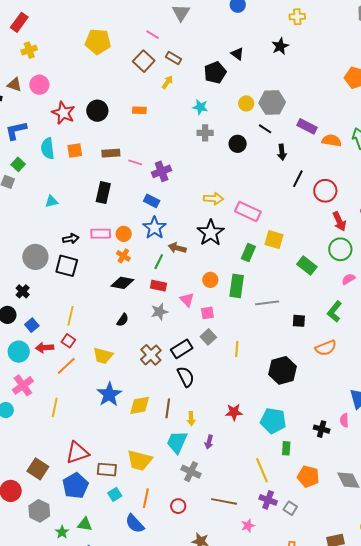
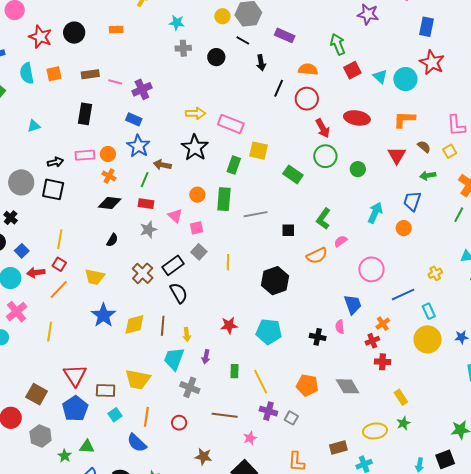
orange semicircle: (332, 141) -> (308, 69), moved
pink semicircle: (348, 279) -> (341, 241), moved
green rectangle: (286, 448) -> (234, 371), moved
red triangle: (77, 453) -> (75, 375), turned -40

